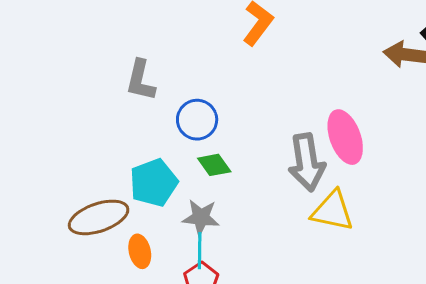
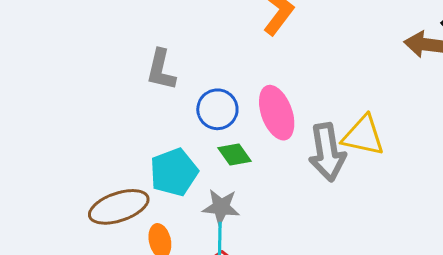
pink ellipse: (345, 137) -> (277, 113), moved
yellow triangle: (332, 211) -> (363, 136), moved

